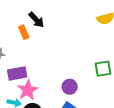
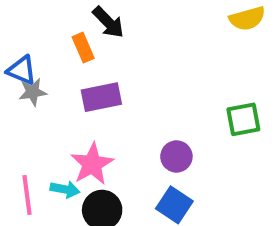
purple rectangle: (17, 73) -> (101, 97), moved

